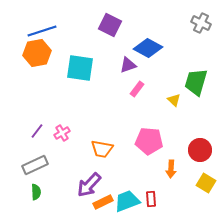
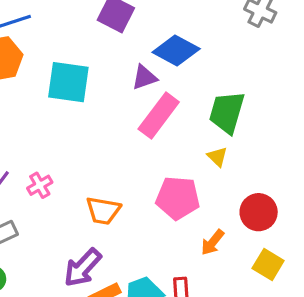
green trapezoid: (196, 82) -> (227, 112), moved
pink rectangle: (137, 89) -> (159, 115), size x1.8
yellow triangle: (174, 100) -> (217, 157), moved
orange arrow: (171, 169) -> (213, 242), turned 36

